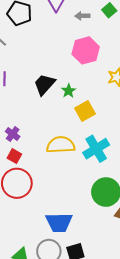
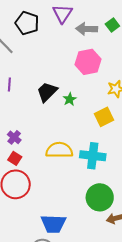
gray arrow: (82, 16) -> (87, 29), size x1.5
yellow square: (85, 111) -> (104, 117), moved
cyan cross: (96, 149) -> (93, 156), turned 35

